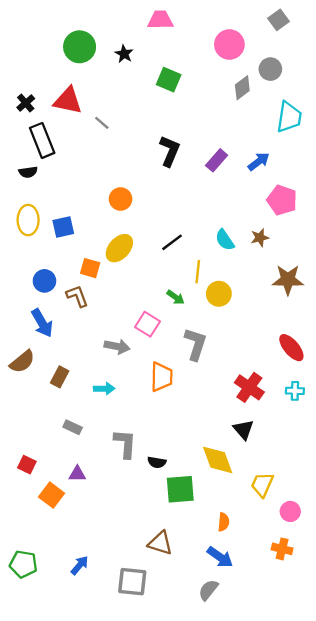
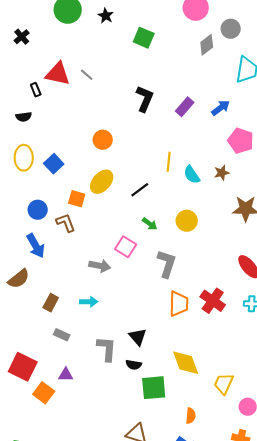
red triangle: (68, 101) -> (58, 74), moved
black cross: (26, 103) -> (22, 37), moved
black rectangle: (42, 140) -> (36, 90), size x0.5
blue square: (63, 227) -> (54, 164), turned -30
black line: (172, 242) -> (140, 190), moved
yellow line: (198, 272) -> (169, 162), moved
brown rectangle: (60, 377) -> (51, 303), moved
orange trapezoid: (162, 377) -> (179, 304), moved
black triangle: (243, 430) -> (138, 337), moved
red square: (27, 465) -> (23, 367), size x1.8

